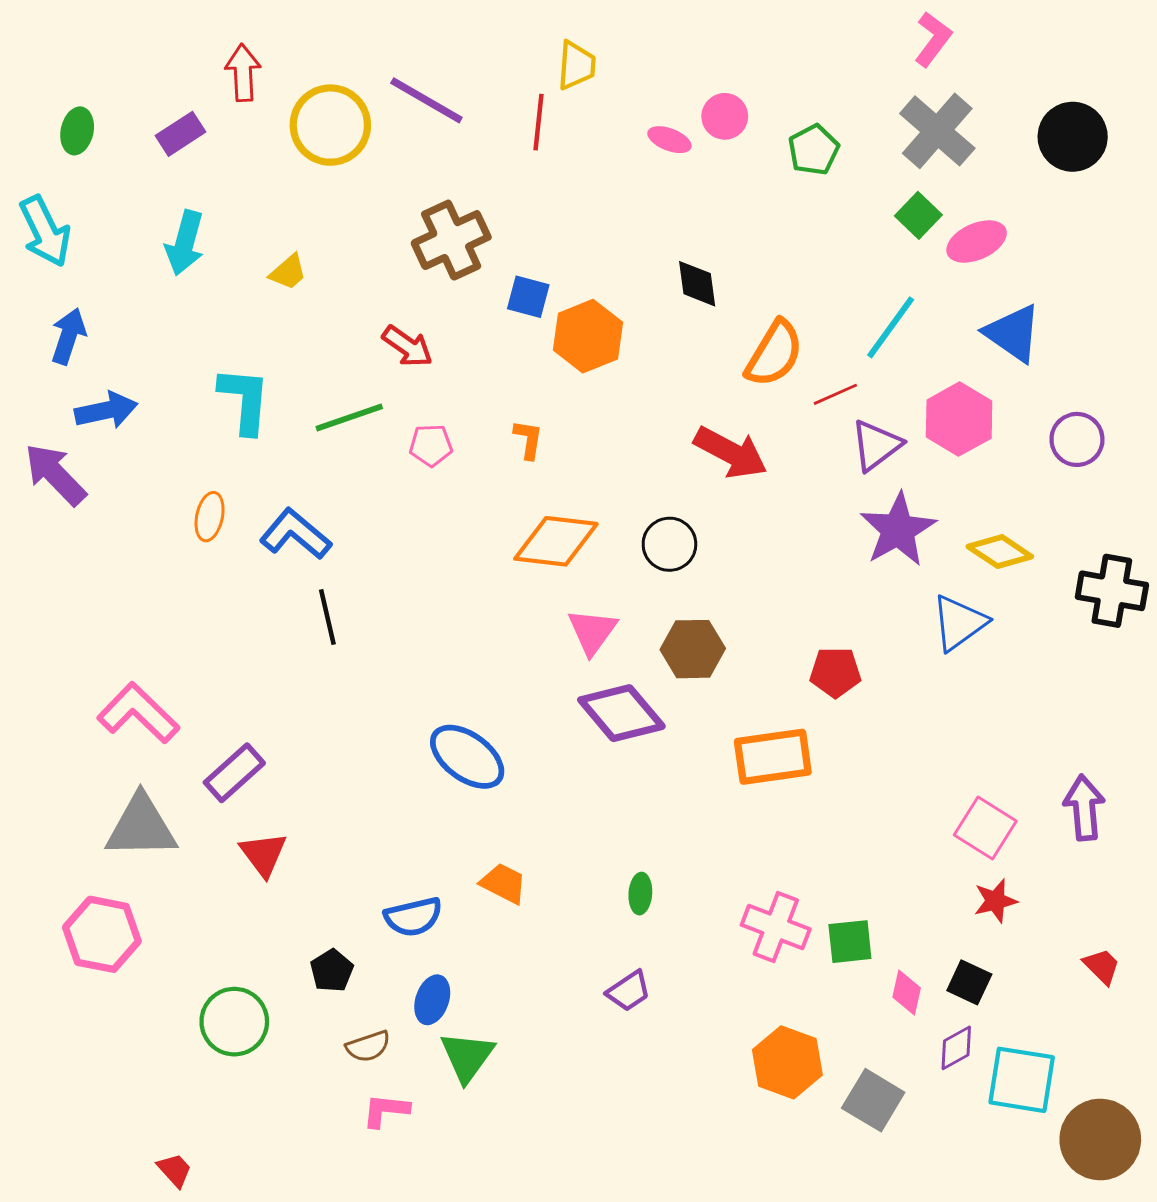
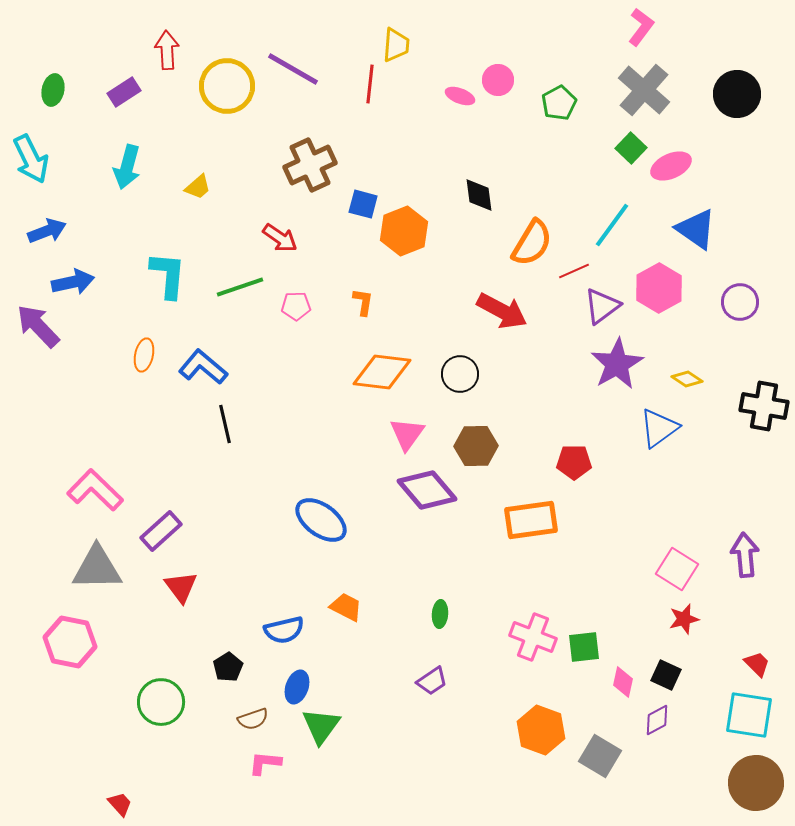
blue arrow: (68, 336) -> (47, 231), turned 51
yellow diamond: (1000, 552) -> (687, 379), size x0.7
cyan square: (1022, 1080) -> (749, 715), moved

